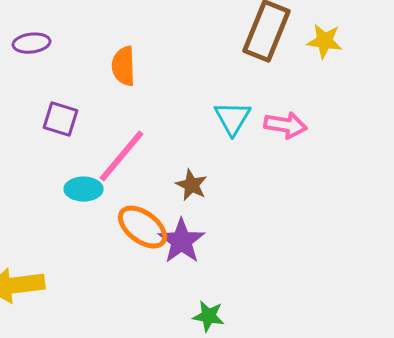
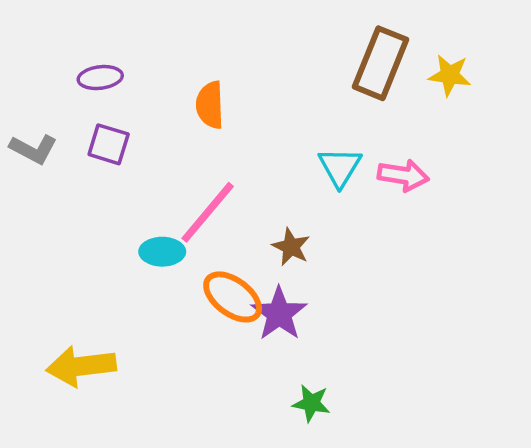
purple square: (60, 119) -> (109, 144), moved

